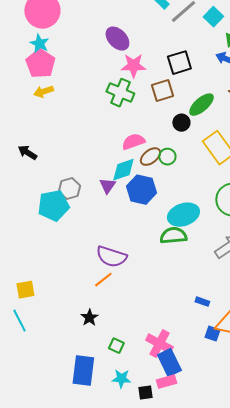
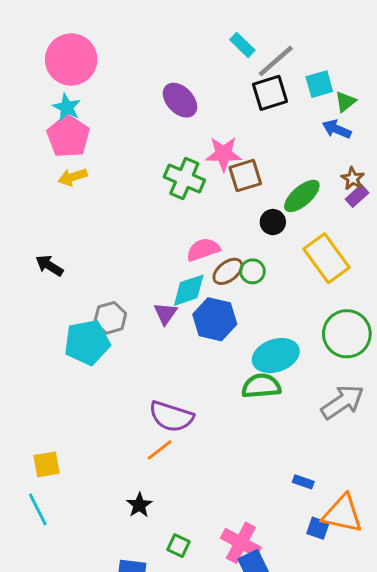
cyan square: (213, 17) -> (319, 84), moved, turned 30
black square: (179, 63) -> (270, 93), moved
pink star: (133, 66) -> (223, 154), moved

